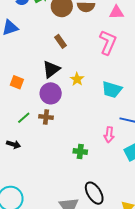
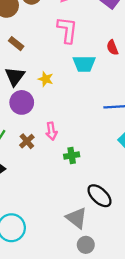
cyan trapezoid: (112, 90) -> (84, 64), moved
brown cross: (46, 117) -> (27, 141), moved, turned -32
pink arrow: (109, 135) -> (51, 131), moved

